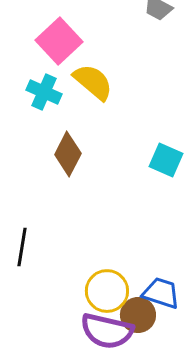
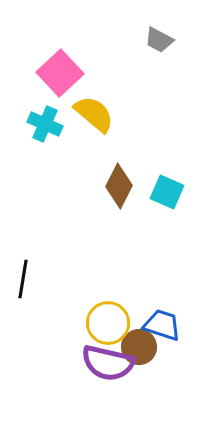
brown diamond: (68, 154) -> (119, 186), moved

